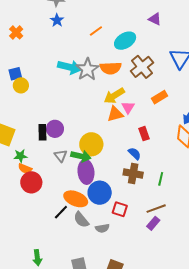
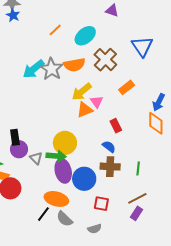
blue star: (57, 20) -> (13, 15), moved
cyan arrow: (69, 67) -> (33, 69), turned 135
purple circle: (55, 129) -> (19, 149), moved
blue circle: (100, 193) -> (84, 179), moved
gray semicircle: (102, 228) -> (95, 229), moved

